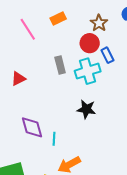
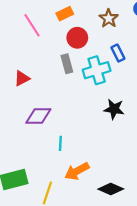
red circle: (90, 43) -> (77, 38), moved
black star: (86, 109) -> (114, 109), moved
purple diamond: (32, 127) -> (38, 116), moved, turned -75

